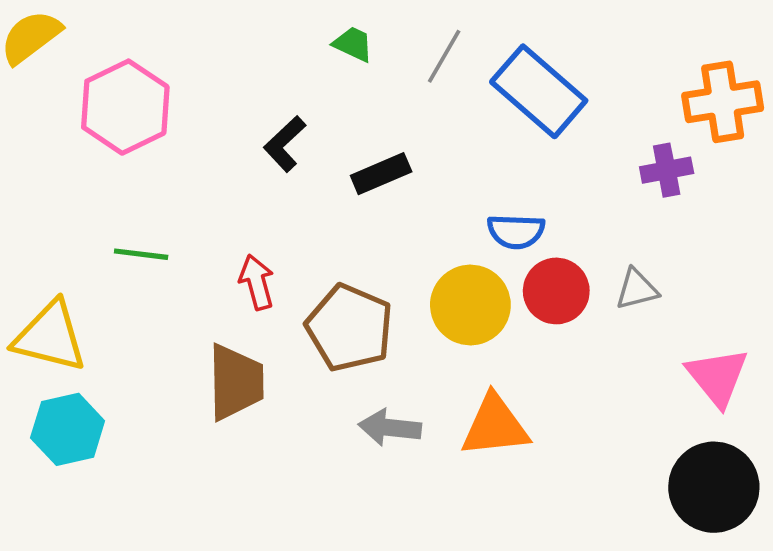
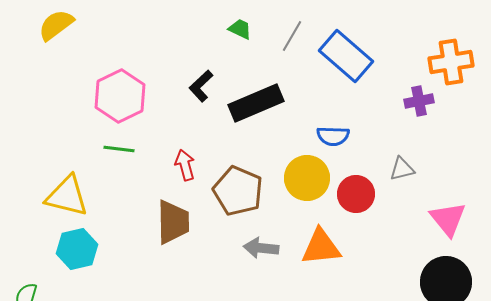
pink hexagon: (125, 107) -> (120, 96), moved
black rectangle: (381, 174) -> (256, 103), size x1.6
red circle: (556, 291) -> (356, 194), moved

